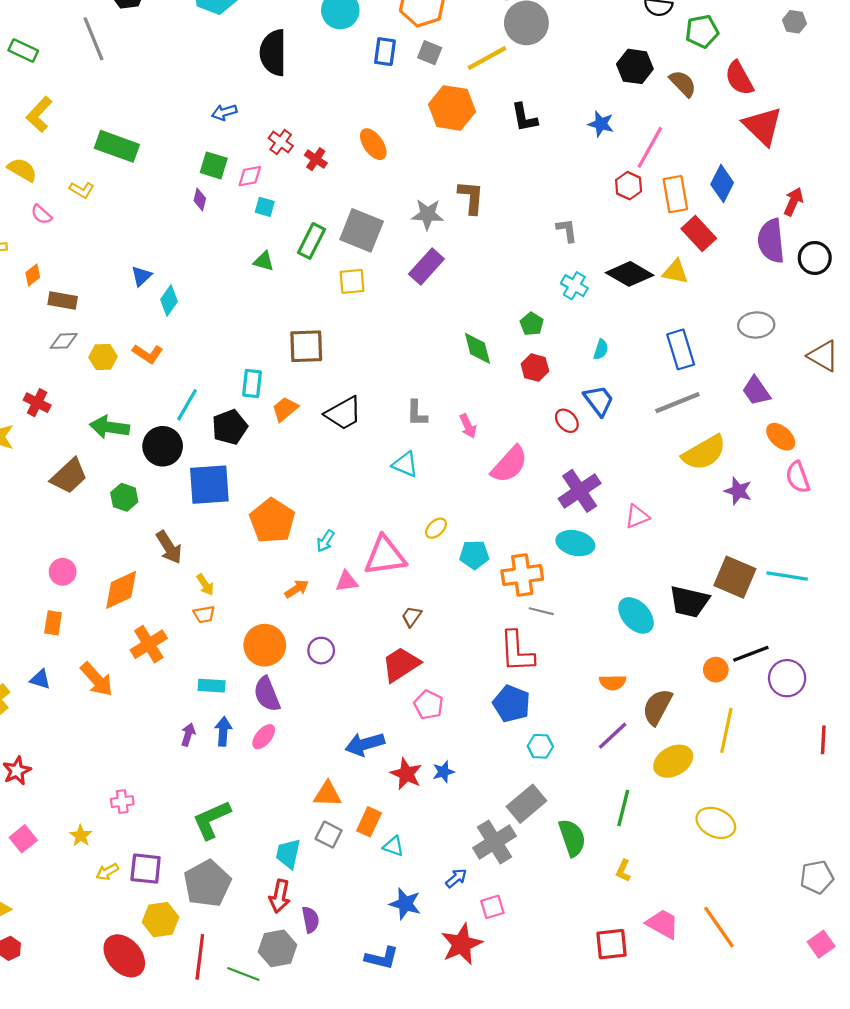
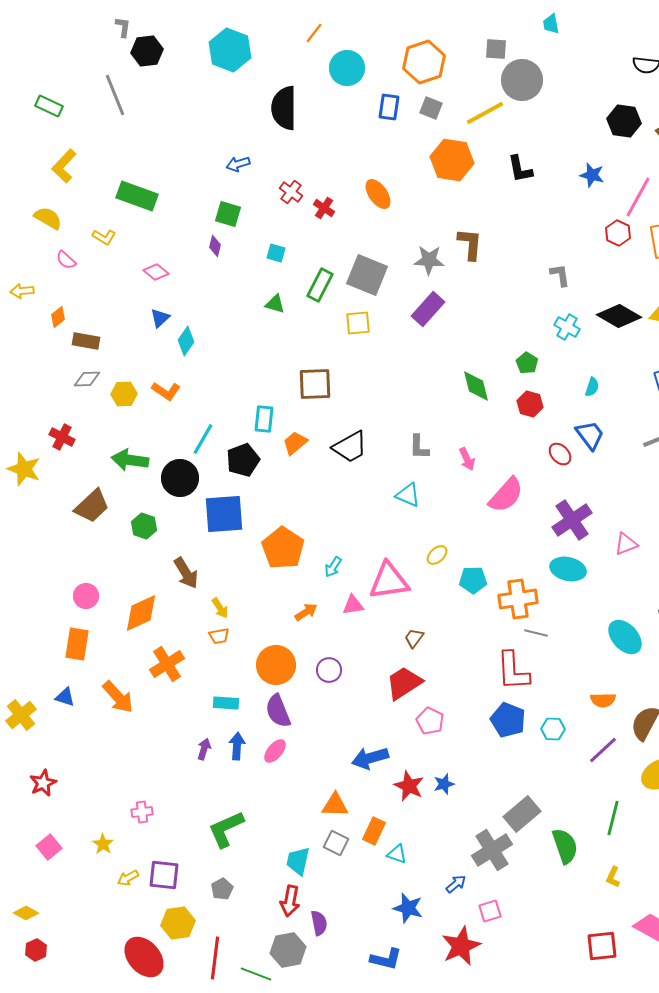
pink diamond: (250, 176) -> (156, 272), moved, turned 50
orange rectangle: (53, 623) -> (77, 644), size x1.4
cyan hexagon: (540, 746) -> (553, 729), moved
gray pentagon: (207, 883) -> (222, 889), size x0.5

